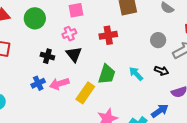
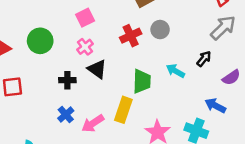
gray circle: (158, 40) -> (160, 30), moved
black arrow: (162, 71) -> (204, 59), turned -56
pink arrow: (59, 84) -> (93, 123), moved
blue arrow: (160, 111) -> (215, 106), turned -102

